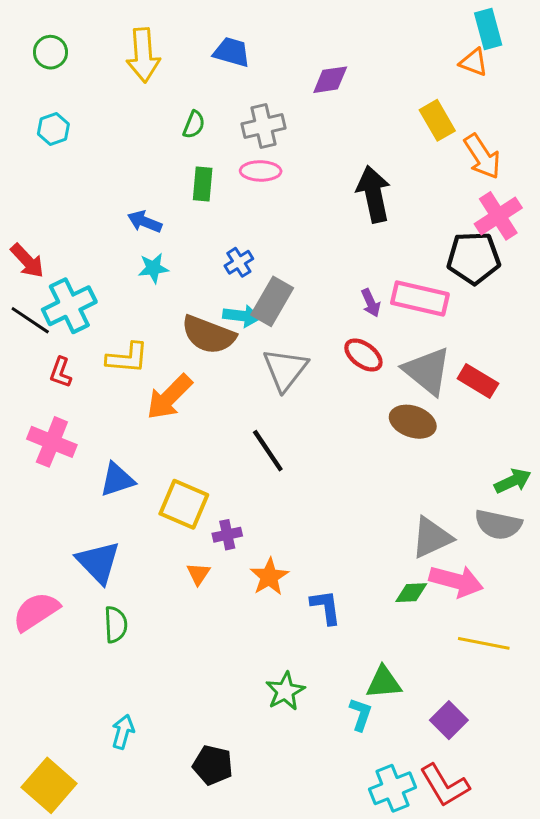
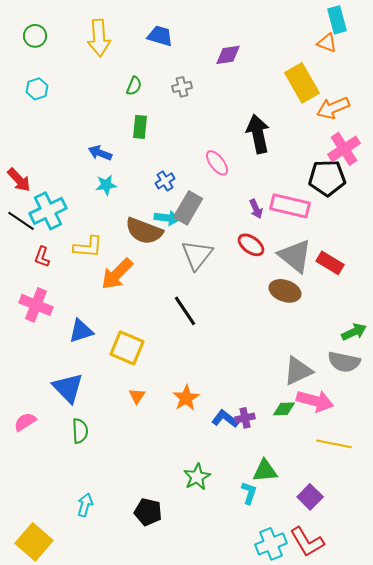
yellow rectangle: (437, 120) -> (302, 83), size x1.4
gray cross: (263, 126) -> (182, 87), size x0.7
orange arrow: (482, 156) -> (333, 108), turned 100
pink ellipse: (261, 171) -> (217, 163), moved, turned 52
purple cross: (227, 535) -> (245, 418), moved
blue L-shape: (326, 607) -> (225, 419), turned -44
pink semicircle: (36, 611) -> (25, 422), size x0.7
black pentagon: (213, 765) -> (148, 512), moved

